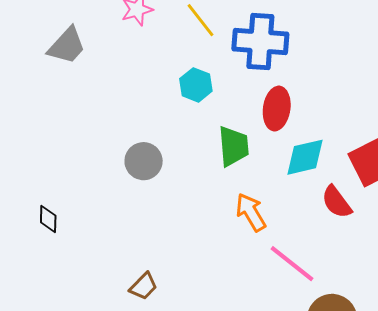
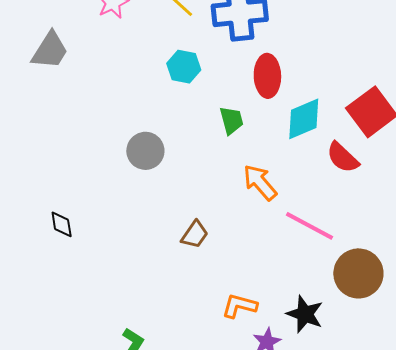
green trapezoid: (234, 146) -> (231, 120), size x0.7
brown trapezoid: (144, 286) -> (195, 235), moved

